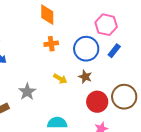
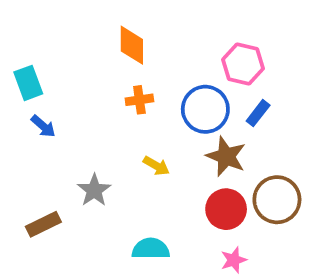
brown star: (85, 77) -> (226, 156), moved, size x1.5

